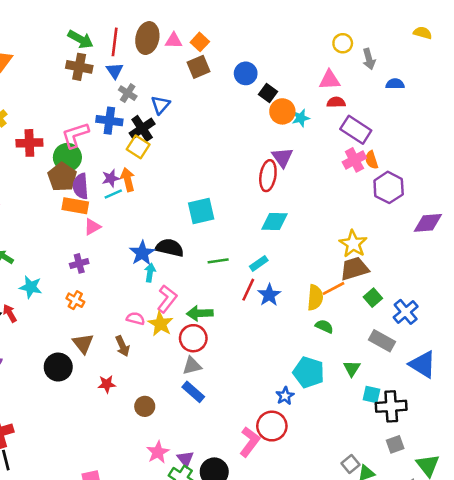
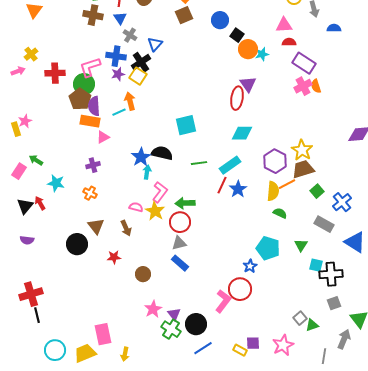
purple star: (111, 178) -> (118, 74), moved
purple hexagon: (389, 187) -> (275, 161), moved
cyan rectangle: (259, 263) -> (230, 165), size x1.5

